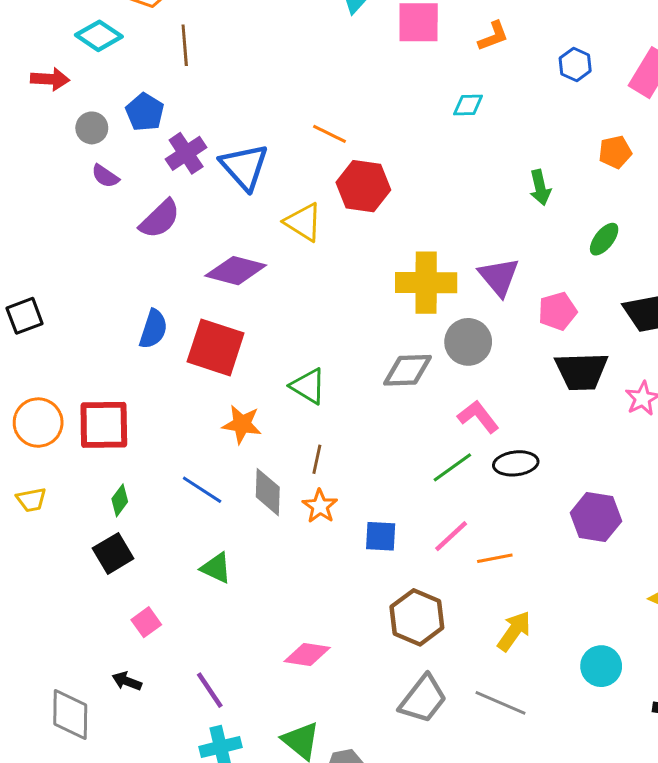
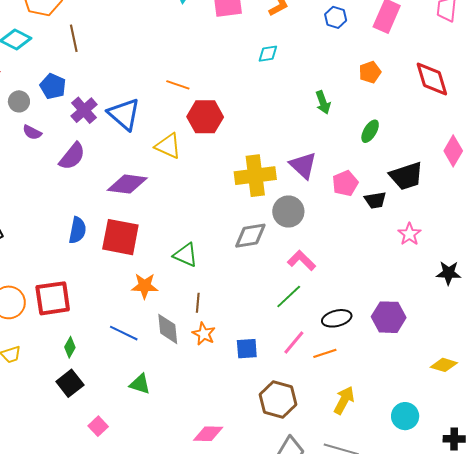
black trapezoid: (581, 371) -> (375, 200), moved, size x0.6
black ellipse: (516, 463) -> (337, 318), moved

